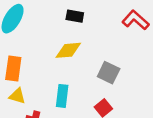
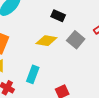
gray square: (109, 73) -> (76, 40), moved

